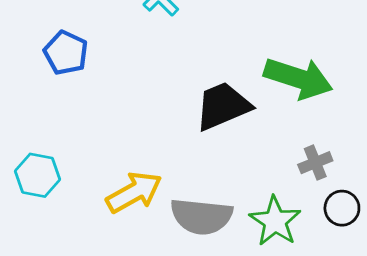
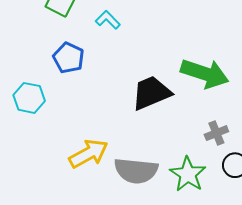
blue pentagon: (66, 53) -> (69, 58), moved
cyan hexagon: (37, 175) -> (29, 98), moved

